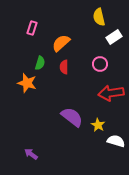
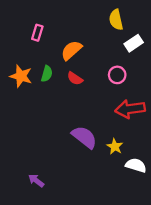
red semicircle: (64, 67) -> (75, 78), turned -56
orange star: (27, 83) -> (21, 76), moved

